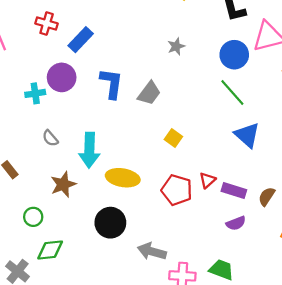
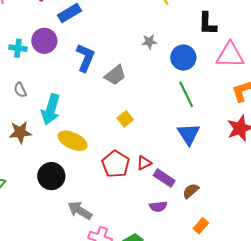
blue circle: (234, 55) -> (183, 58), moved

